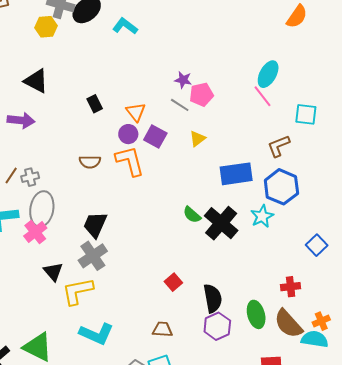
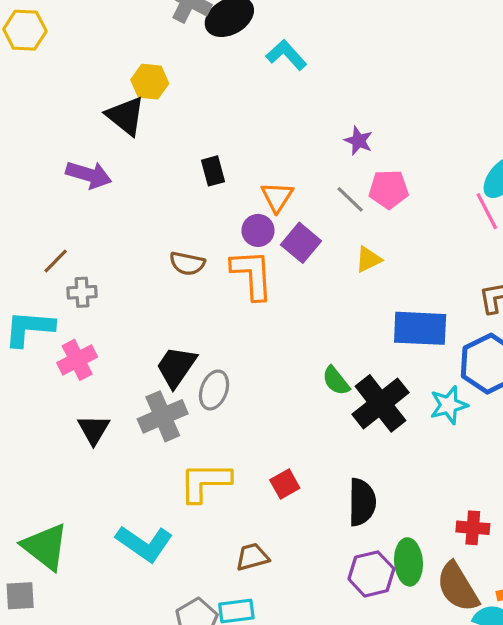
yellow hexagon: (46, 27) -> (150, 82), moved
purple star: (183, 80) -> (359, 141), moved
gray cross: (30, 177) -> (82, 292), moved
gray ellipse: (42, 209) -> (214, 390), moved, size x0.7
yellow L-shape: (78, 291) -> (205, 482), moved
black semicircle: (213, 298) -> (362, 502), moved
purple hexagon: (217, 326) -> (371, 574), moved
brown trapezoid: (162, 329) -> (252, 557), turned -30

